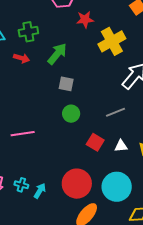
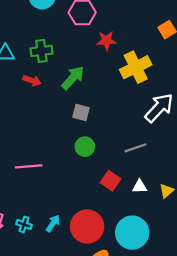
cyan arrow: (40, 191) -> (53, 223), moved

